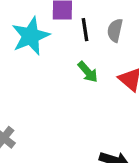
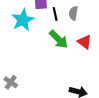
green arrow: (88, 72) -> (59, 39), size x1.5

